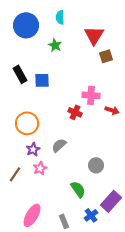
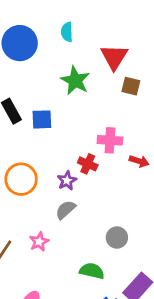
green star: (55, 45) -> (75, 81), moved, size x1.5
brown square: (106, 56) -> (131, 86), turned 32
purple star: (33, 149) -> (67, 181), moved
green semicircle: (78, 189) -> (92, 271), turned -42

